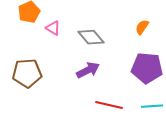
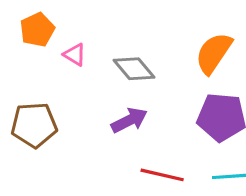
orange semicircle: (142, 27) -> (214, 53), size x1.8

